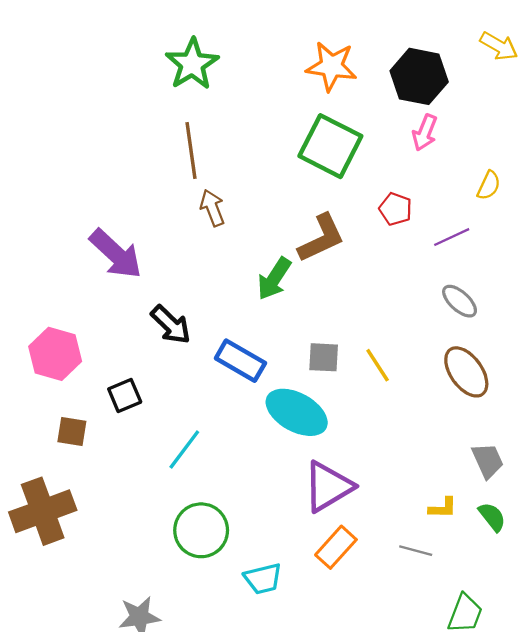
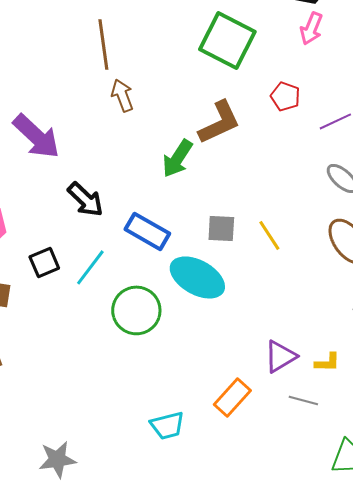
cyan line: (184, 449) -> (90, 267), moved
purple triangle: (328, 487) -> (280, 356), moved, size x0.7
green circle: (201, 530) -> (136, 310), moved

